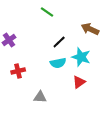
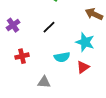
black line: (59, 42) -> (49, 27), moved
cyan semicircle: (58, 63) -> (62, 57), moved

